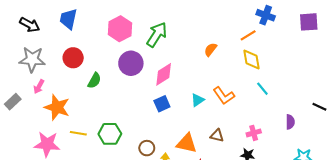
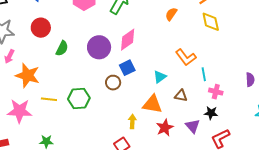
purple circle: (131, 63) -> (99, 47), moved
cyan line: (262, 89) -> (204, 74), moved, turned 32
cyan triangle: (198, 100) -> (160, 77), moved
pink cross: (254, 133) -> (216, 92), turned 32
brown circle: (147, 148) -> (113, 83), moved

